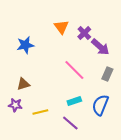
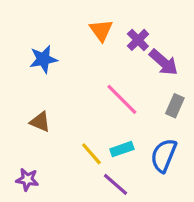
brown triangle: (23, 84) -> (40, 122), turned 40
purple star: (15, 105) -> (27, 180), moved
yellow line: (40, 112) -> (91, 154), moved, turned 63

